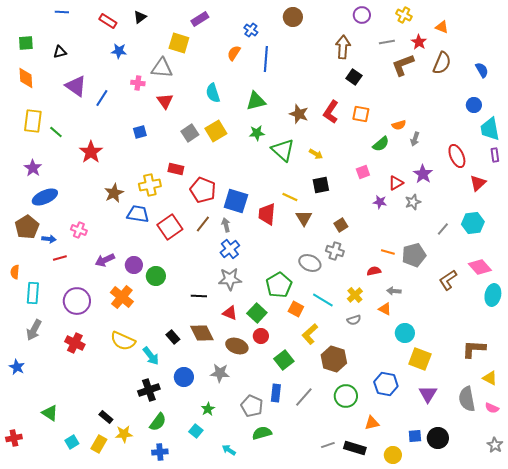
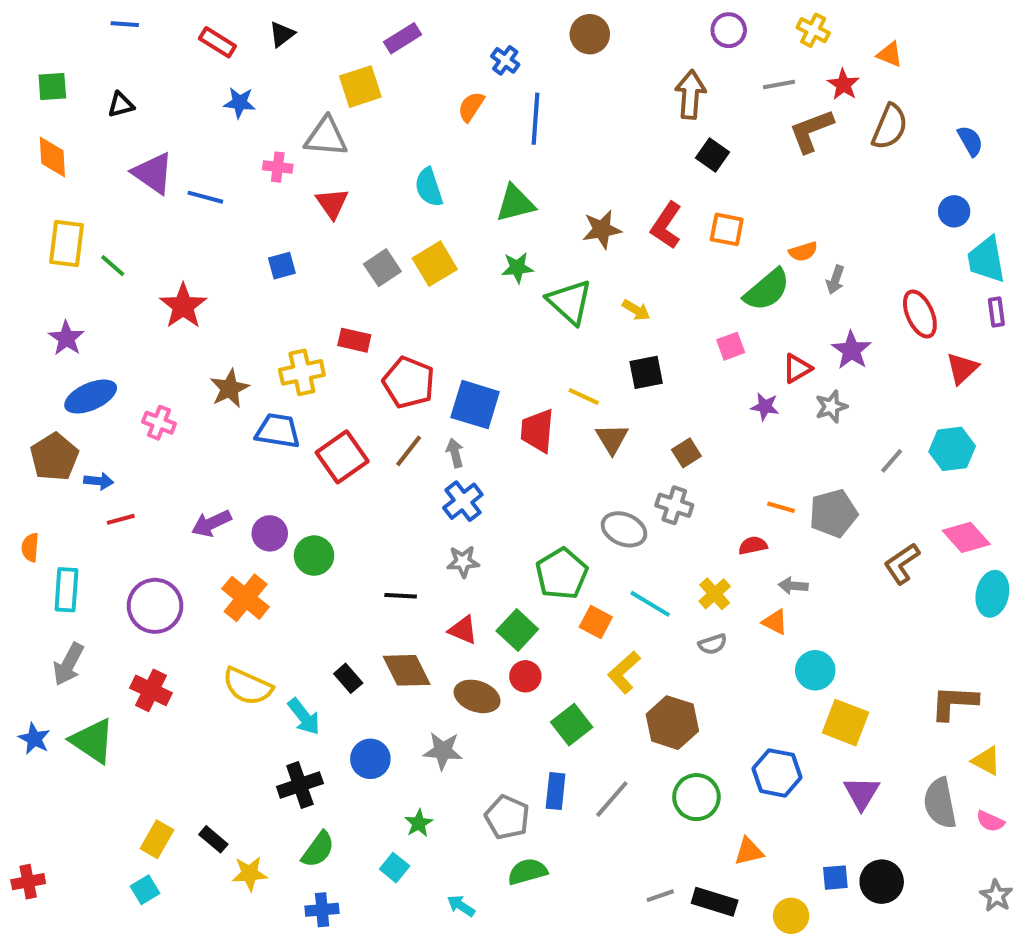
yellow square: (179, 43) -> (360, 87), turned -35
blue line: (102, 98) -> (205, 197), turned 72
brown star: (299, 114) -> (602, 229), turned -30
green semicircle: (381, 144) -> (767, 290), size x1.4
pink cross: (79, 230) -> (159, 423), moved
gray star: (230, 279) -> (463, 562), size x0.7
green triangle: (50, 413) -> (93, 741), moved, size x1.4
yellow rectangle: (99, 444) -> (157, 839), moved

